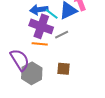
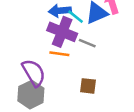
gray line: (62, 35) -> (87, 43), turned 48
gray hexagon: (32, 73) -> (31, 95), moved

